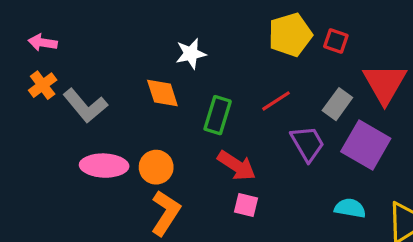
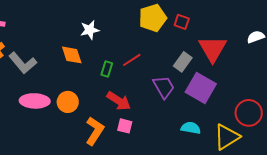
red line: (276, 101) -> (132, 60), moved
green rectangle: (218, 115) -> (107, 69), size x0.7
orange L-shape: (166, 213) -> (95, 131), moved

